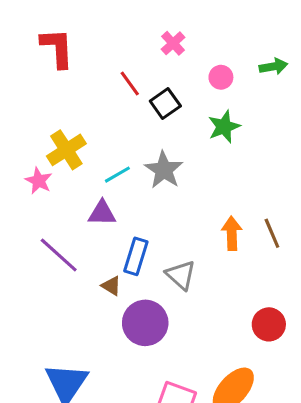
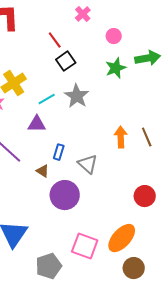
green arrow: (273, 66) -> (148, 58), moved, size x1.4
black square: (165, 104) -> (66, 61), moved
blue rectangle: (136, 256) -> (59, 152), size x0.7

